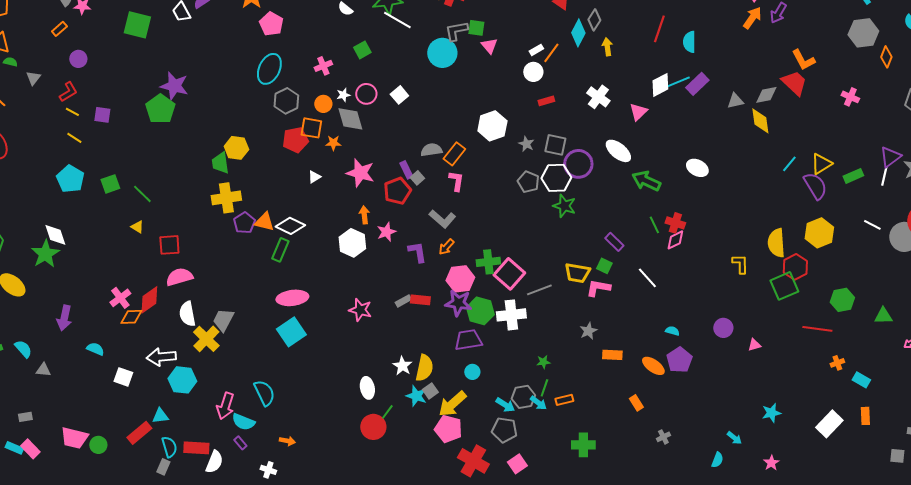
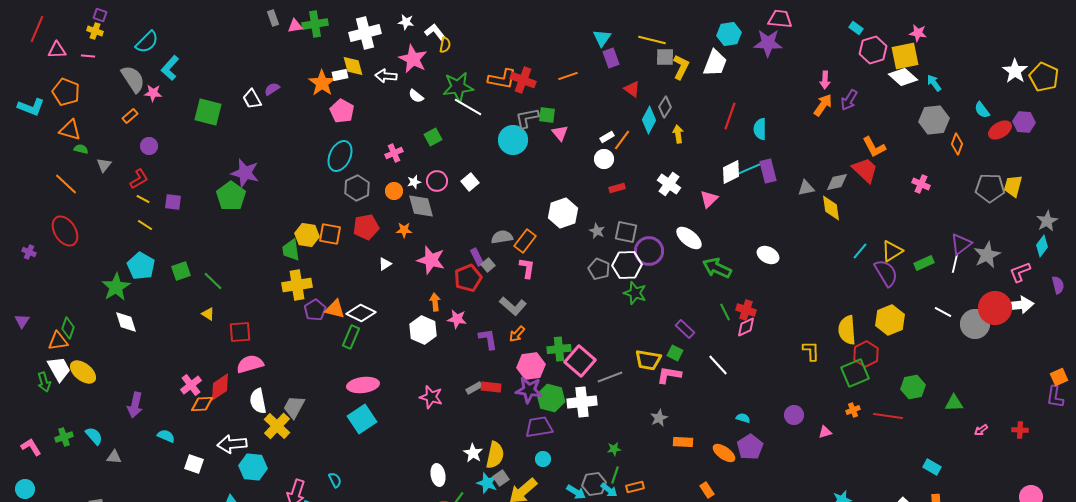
purple rectangle: (697, 84) -> (768, 171), turned -60
orange square: (311, 128) -> (330, 234), moved
pink star: (386, 232) -> (457, 319), turned 30
green star: (45, 254) -> (116, 287), moved
orange cross: (837, 363) -> (853, 410), moved
cyan semicircle: (264, 393) -> (335, 480), size x0.6

